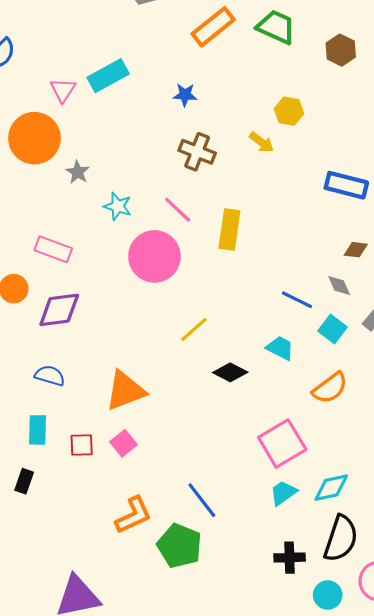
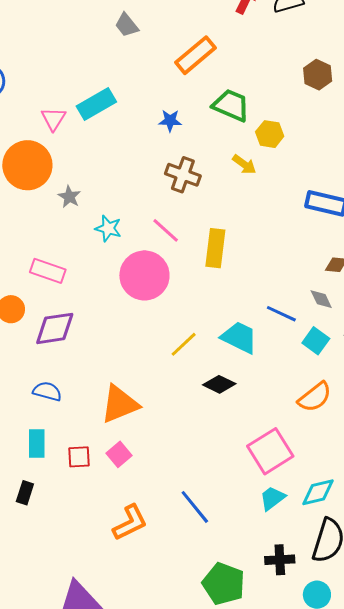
green trapezoid: (276, 27) -> (231, 105), moved
cyan trapezoid: (280, 348) -> (239, 337), moved, size x1.4
green pentagon: (180, 546) -> (224, 584), moved

